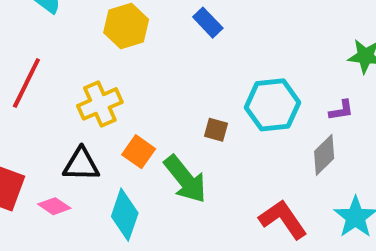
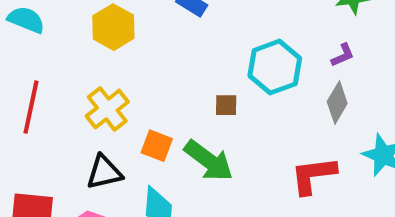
red L-shape: (283, 219) -> (313, 175), turned -48

